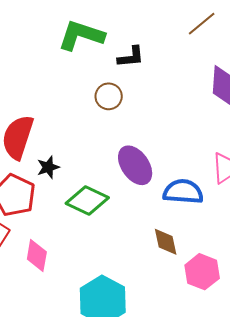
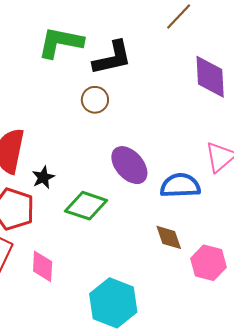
black L-shape: (131, 57) -> (112, 58), size x1.5

